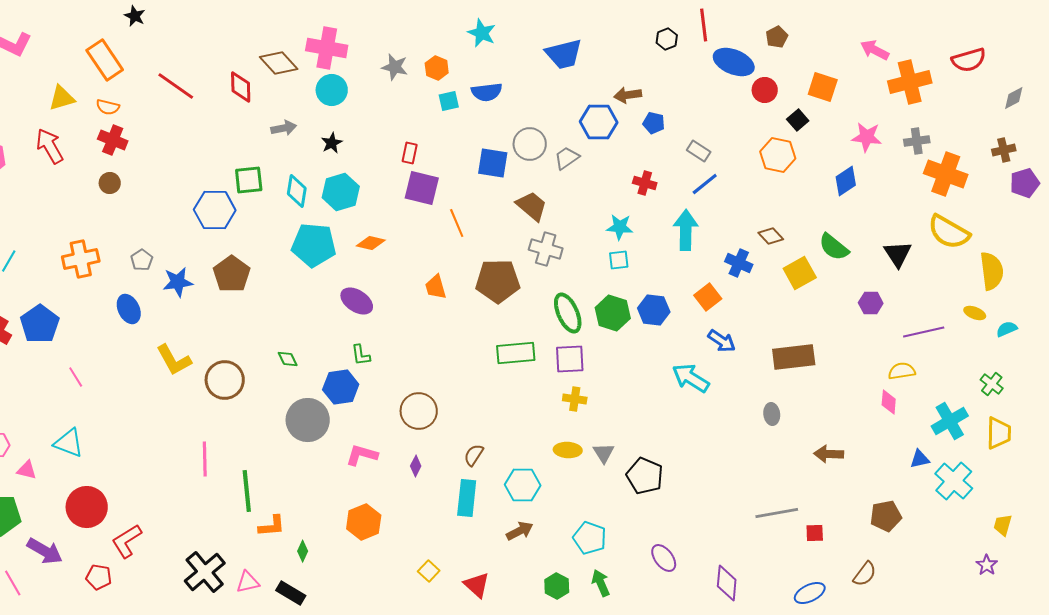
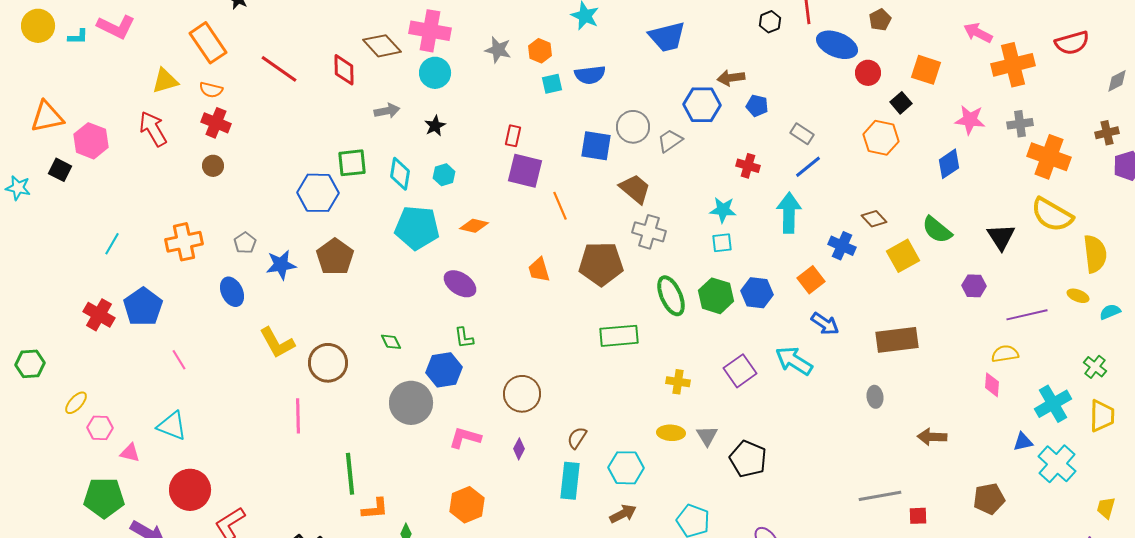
cyan hexagon: (341, 192) -> (444, 175), size x0.6
purple square: (570, 359) -> (740, 371), moved, turned -32
pink line: (205, 459) -> (298, 416), moved

